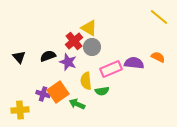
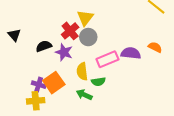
yellow triangle: (89, 28) -> (85, 18), turned 36
black triangle: (19, 57) -> (14, 35), moved
green arrow: (77, 104) -> (84, 95), moved
yellow cross: (20, 110) -> (36, 101), moved

